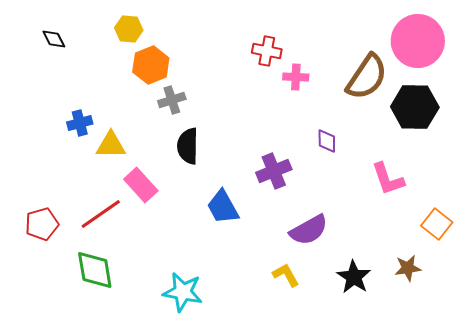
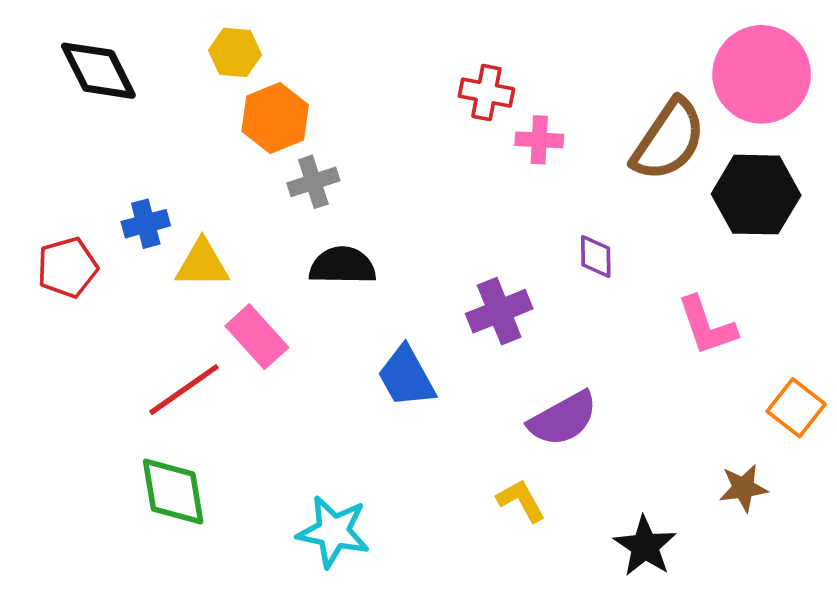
black diamond: (54, 39) -> (98, 71), size x1.8
black semicircle: (188, 146) -> (343, 266), turned 90
red pentagon: (42, 224) -> (67, 267), moved
black star: (354, 277) -> (645, 546), moved

